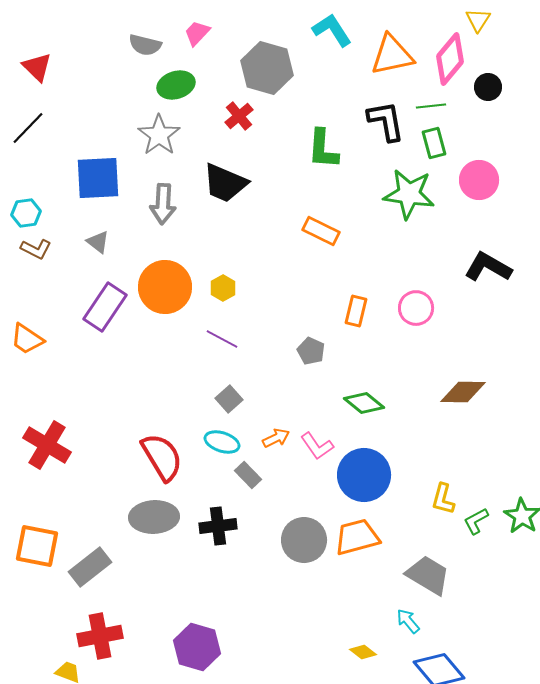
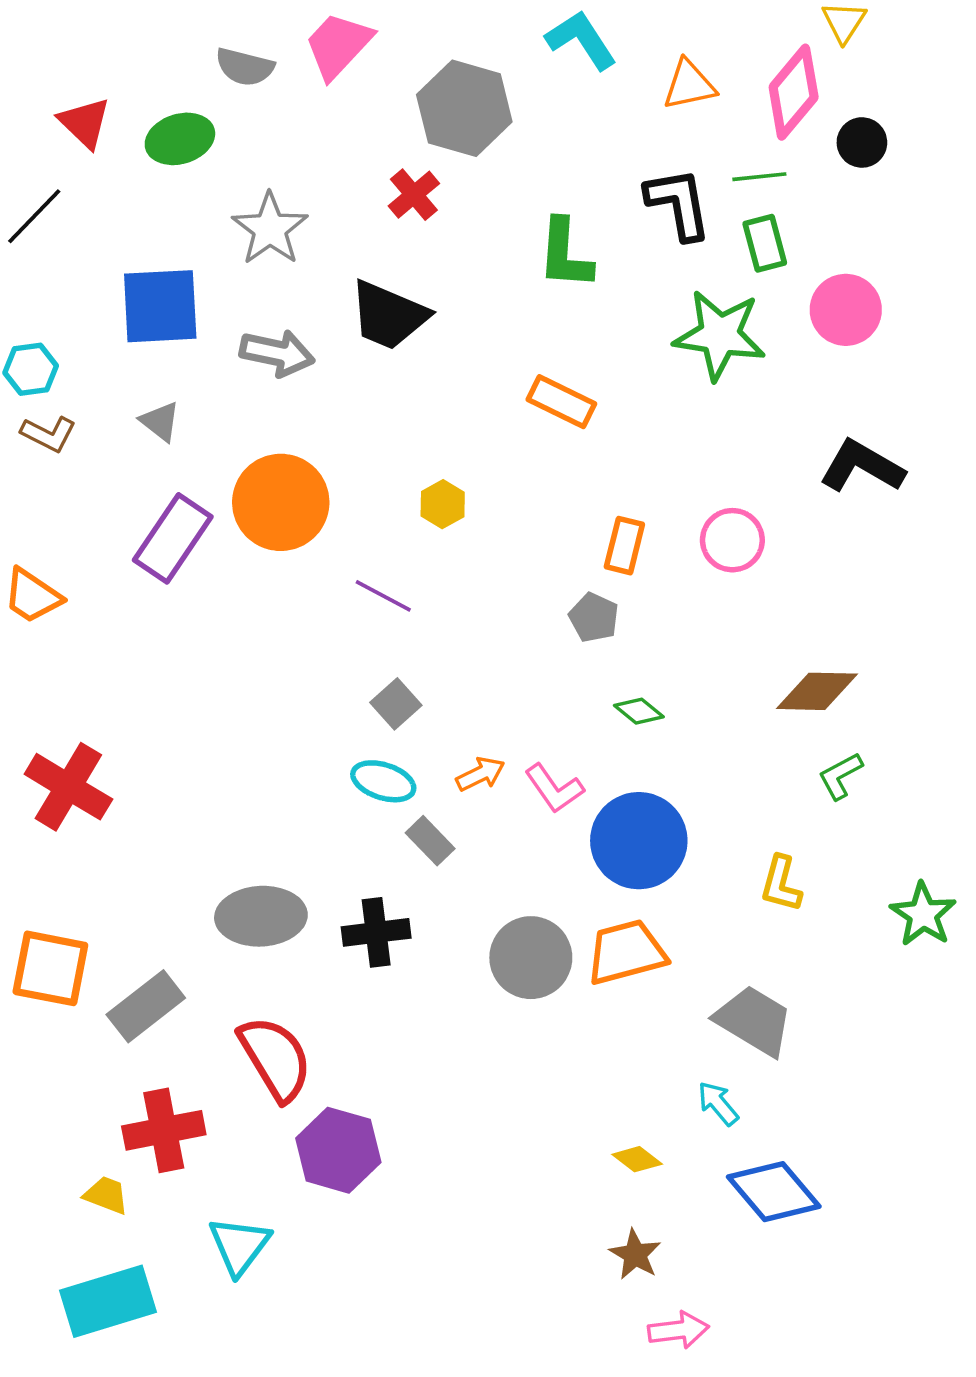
pink trapezoid: (197, 33) -> (338, 45), size x1.5
orange triangle: (392, 55) -> (689, 85), size x0.7
red triangle: (37, 67) -> (85, 123), moved
green ellipse: (176, 85) -> (180, 139), moved
gray arrow: (163, 204) -> (277, 353), turned -81
yellow hexagon: (223, 288) -> (443, 504), moved
gray pentagon: (311, 351) -> (594, 618), moved
green diamond: (364, 403) -> (639, 711), size x0.7
red semicircle: (162, 457) -> (275, 1058), moved
green L-shape: (476, 521) -> (840, 776), moved

